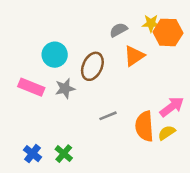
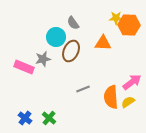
gray semicircle: (118, 30) -> (73, 23), moved, turned -96
cyan circle: (55, 55) -> (56, 37), moved
orange triangle: (134, 56) -> (103, 43), turned 36
gray star: (65, 88) -> (43, 59), moved

